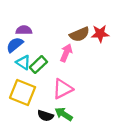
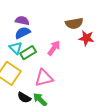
brown semicircle: (79, 34) -> (74, 23), moved
blue semicircle: (15, 45) -> (23, 33), moved

